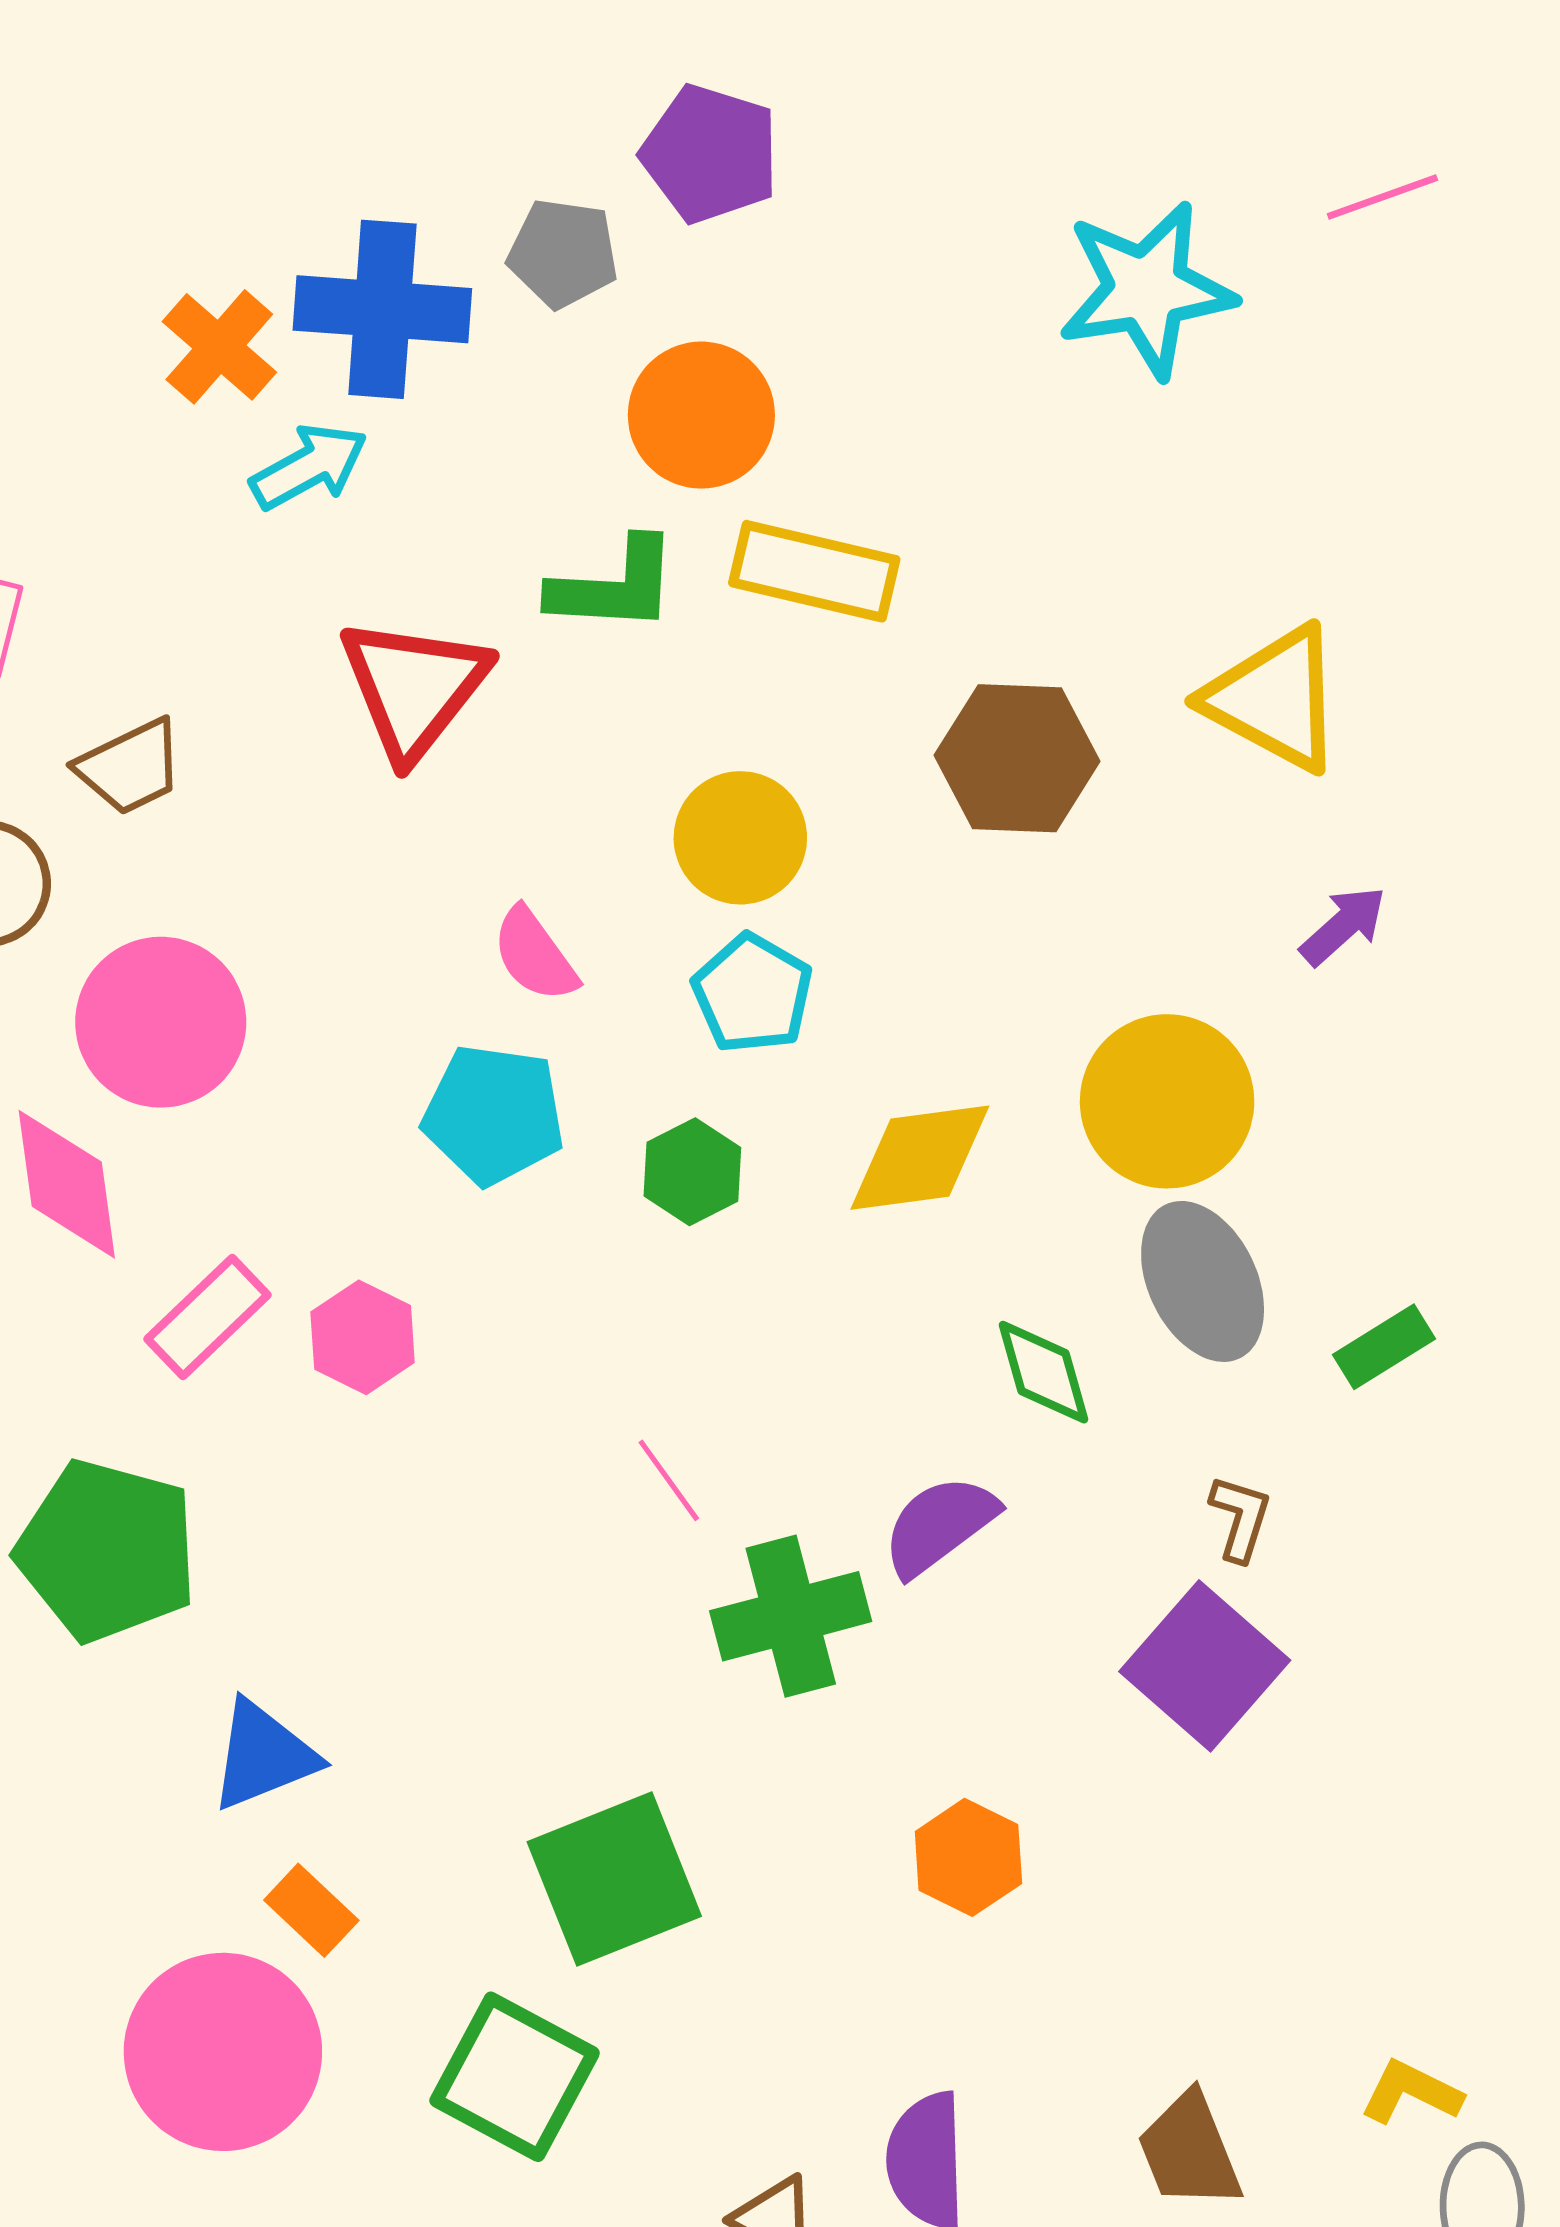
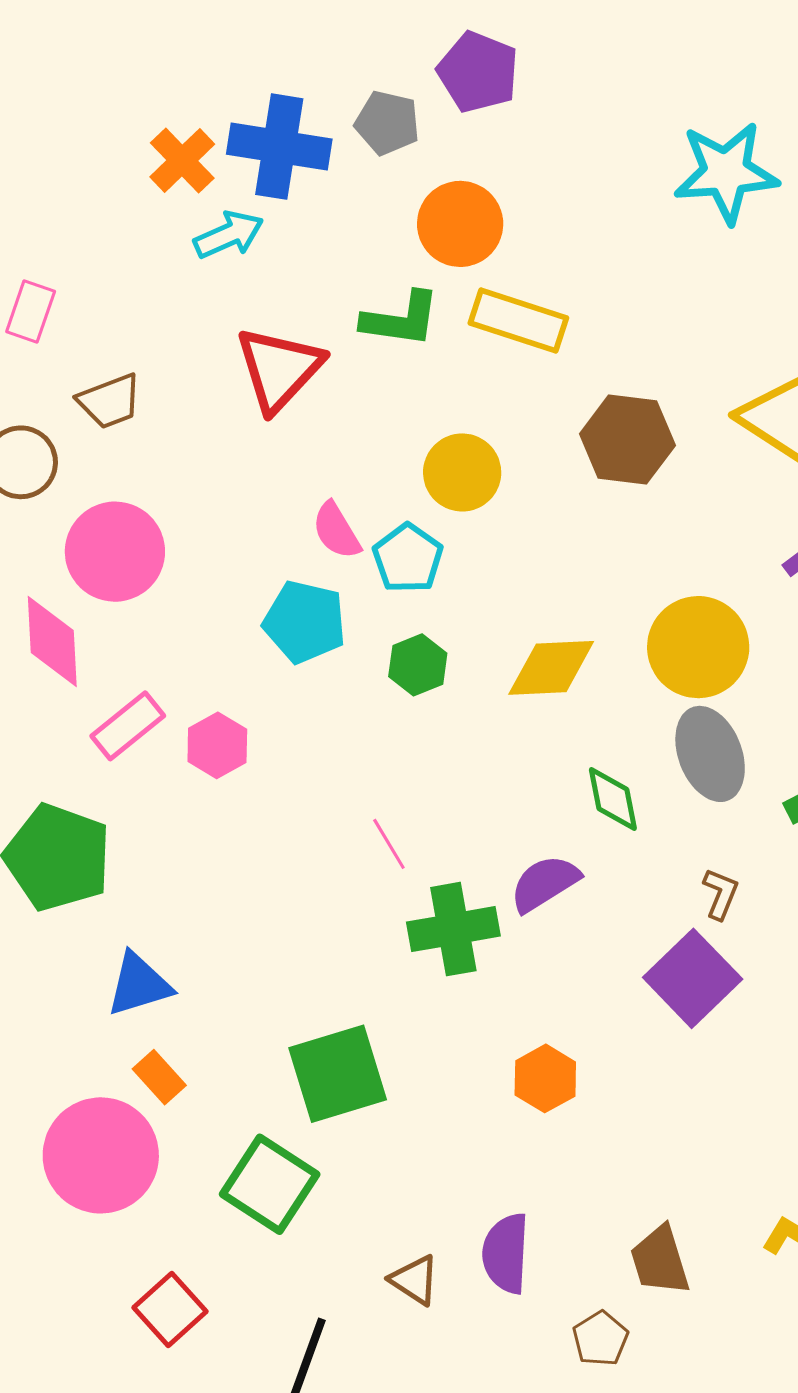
cyan pentagon: (752, 994) -> (408, 558), moved

